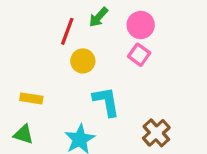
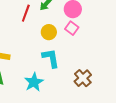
yellow circle: (83, 61) -> (49, 32), moved

